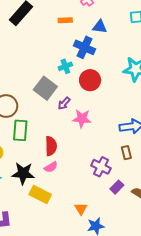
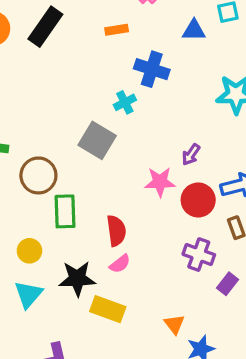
blue triangle: (100, 27) -> (194, 30), moved
red circle: (90, 80) -> (198, 200), moved
purple arrow: (64, 103) -> (191, 155), moved

